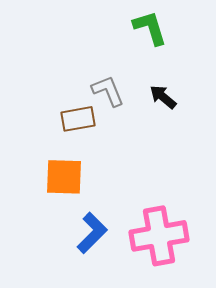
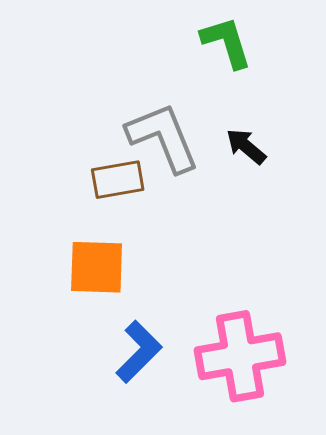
gray L-shape: (108, 91) -> (163, 137), size x1.5

